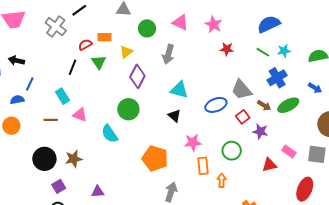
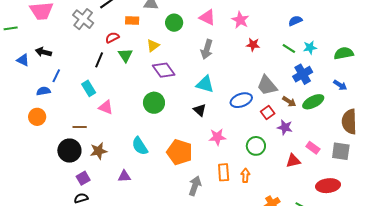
blue semicircle: (269, 24) -> (295, 21), size x0.6
orange rectangle: (105, 37) -> (132, 21), moved
gray arrow: (168, 54) -> (207, 49), moved
purple diamond: (137, 76) -> (164, 70), turned -65
brown line: (51, 120) -> (80, 127), moved
cyan semicircle: (110, 134) -> (140, 146), moved
orange rectangle: (203, 166) -> (224, 172), moved
red ellipse: (305, 189) -> (328, 186), turned 60
purple triangle: (98, 192) -> (124, 176), moved

